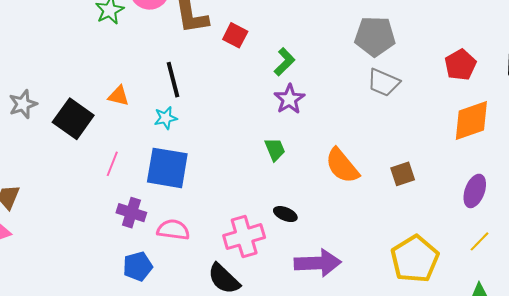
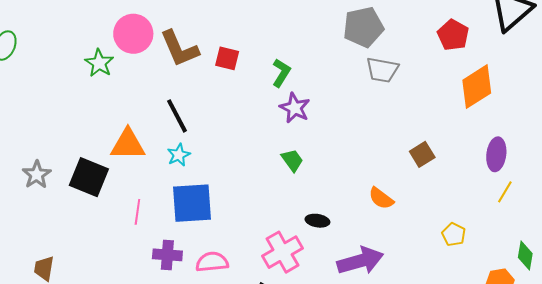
orange triangle: (119, 96) -> (128, 144), size x1.6
orange semicircle: (342, 166) -> (381, 198), moved, size x0.7
yellow line: (479, 241) -> (505, 192), moved
yellow pentagon: (415, 259) -> (454, 234), size x0.5

